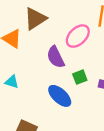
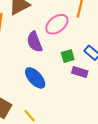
green square: (80, 77) -> (68, 56), moved

